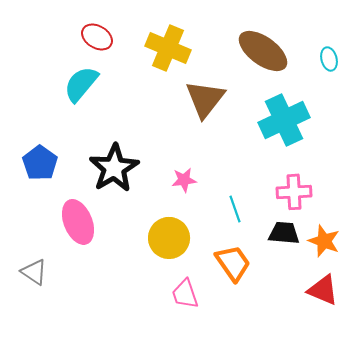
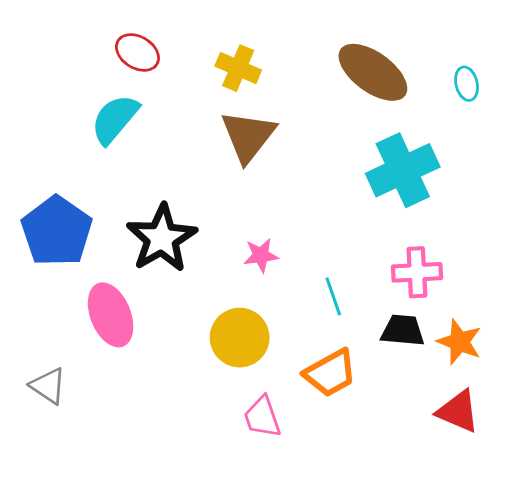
yellow cross: (168, 48) -> (238, 68), size x0.7
brown triangle: (205, 99) -> (248, 136), moved
blue pentagon: (40, 163) -> (57, 231), size x1.4
orange trapezoid: (233, 263) -> (330, 373), turned 96

